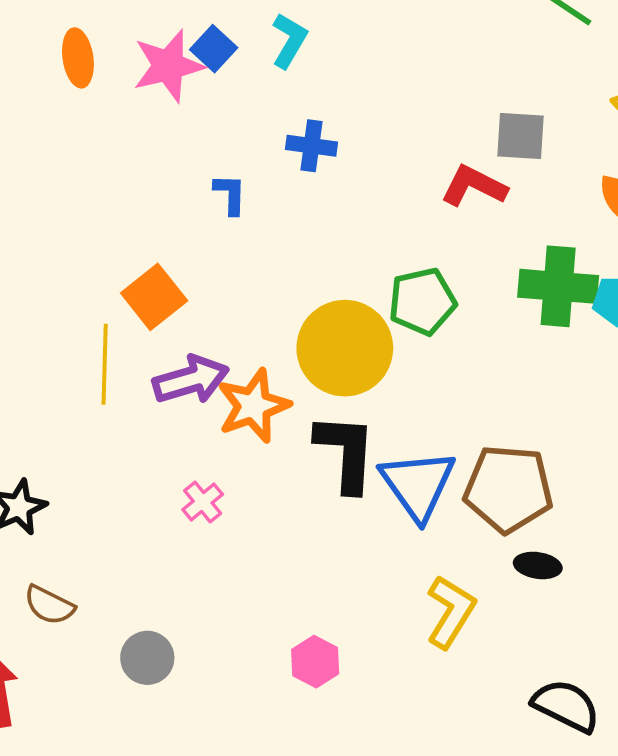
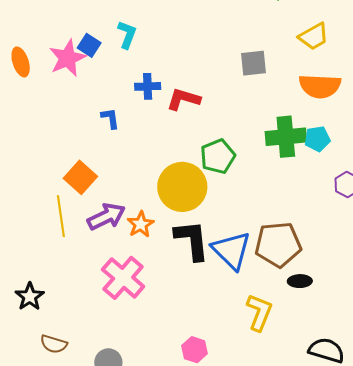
red L-shape: (474, 186) -> (183, 99), moved
orange star: (253, 406) -> (141, 224), size x0.7
pink cross: (203, 502) -> (123, 278), size x2.0

